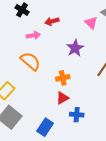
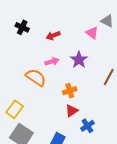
pink arrow: (33, 35) -> (52, 62), moved
blue cross: (77, 115) -> (87, 126), turned -32

